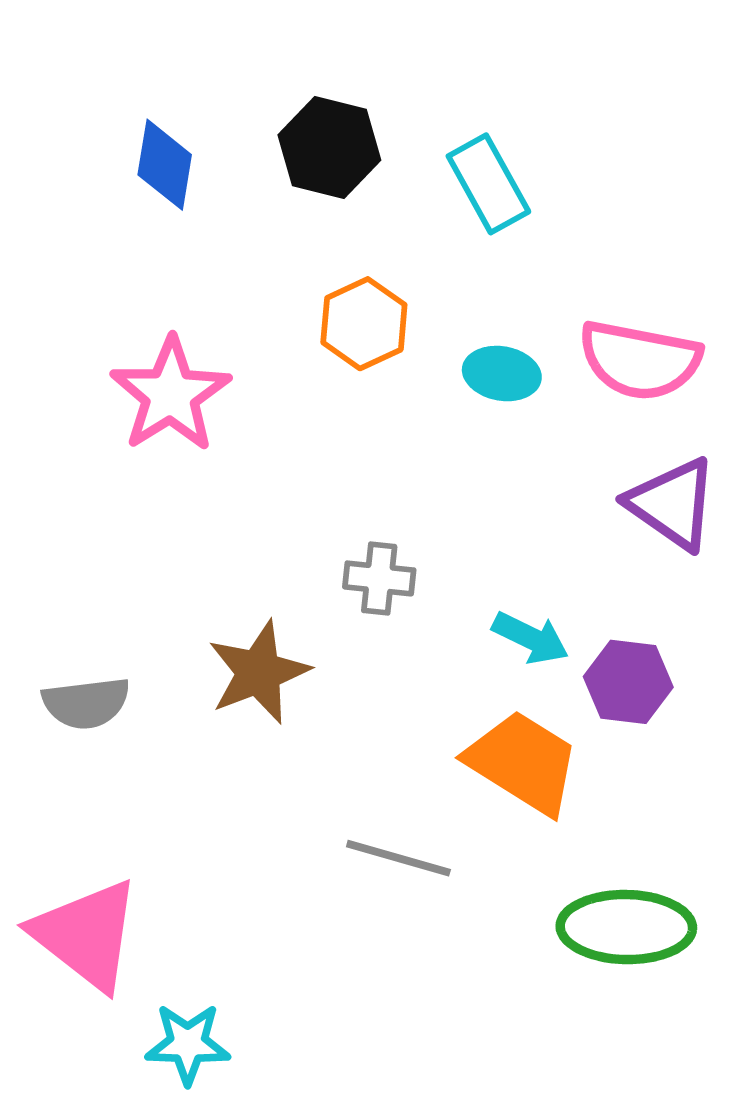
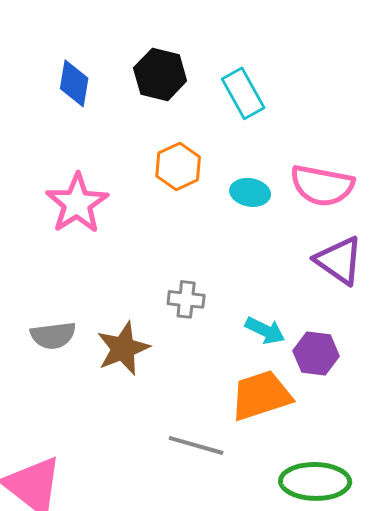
gray semicircle: (86, 703) -> (53, 335), moved
orange trapezoid: (523, 762) -> (261, 395), turned -50

